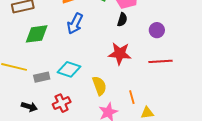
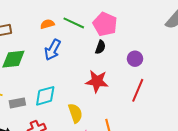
red line: (160, 61) -> (138, 90), turned -65
cyan diamond: (69, 69) -> (45, 96), turned -35

